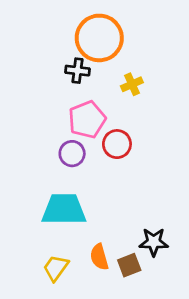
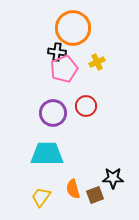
pink pentagon: (87, 120) -> (64, 69), moved
purple circle: (72, 154) -> (53, 113), size x1.4

